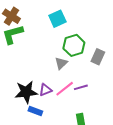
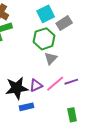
green hexagon: (74, 45) -> (44, 39), moved
gray rectangle: (98, 57) -> (64, 23), moved, turned 35
blue rectangle: (35, 111) -> (26, 107), turned -32

